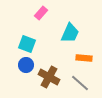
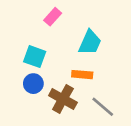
orange rectangle: (84, 58) -> (82, 75), moved

